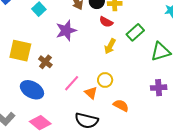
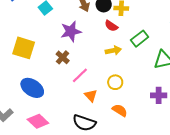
yellow arrow: (110, 46) -> (113, 51), turned -133
brown cross: (45, 62) -> (63, 57), moved
yellow circle: (105, 80) -> (115, 82), moved
pink line: (72, 83) -> (80, 75), moved

